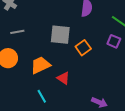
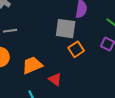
gray square: (60, 35) -> (66, 29), moved

